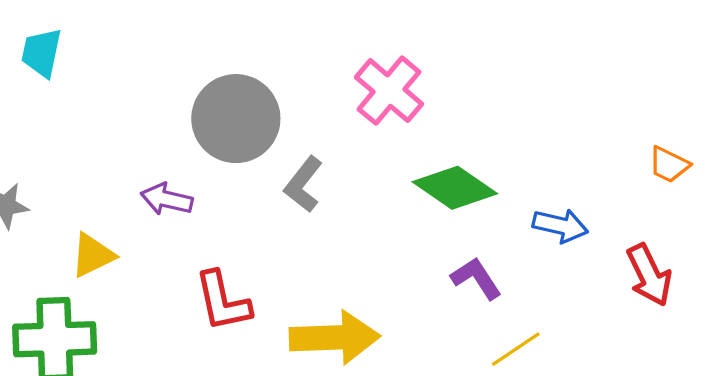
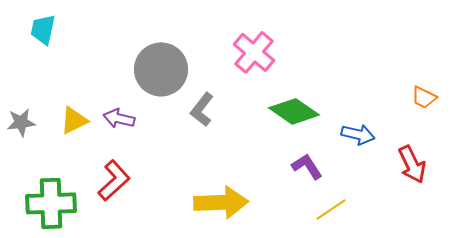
yellow triangle: (93, 255) -> (74, 120), moved
red L-shape: (223, 301) -> (114, 180), moved, turned -120

